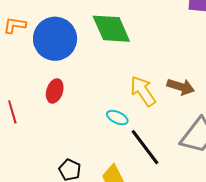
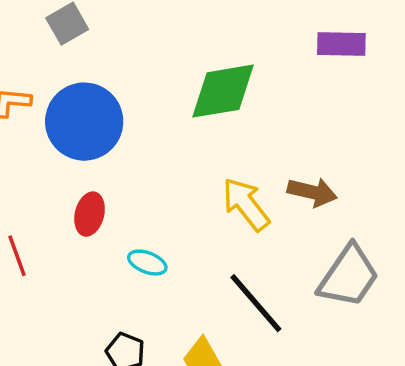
green diamond: (111, 29) -> (223, 91), moved, turned -72
cyan ellipse: (117, 118) -> (147, 263), moved

